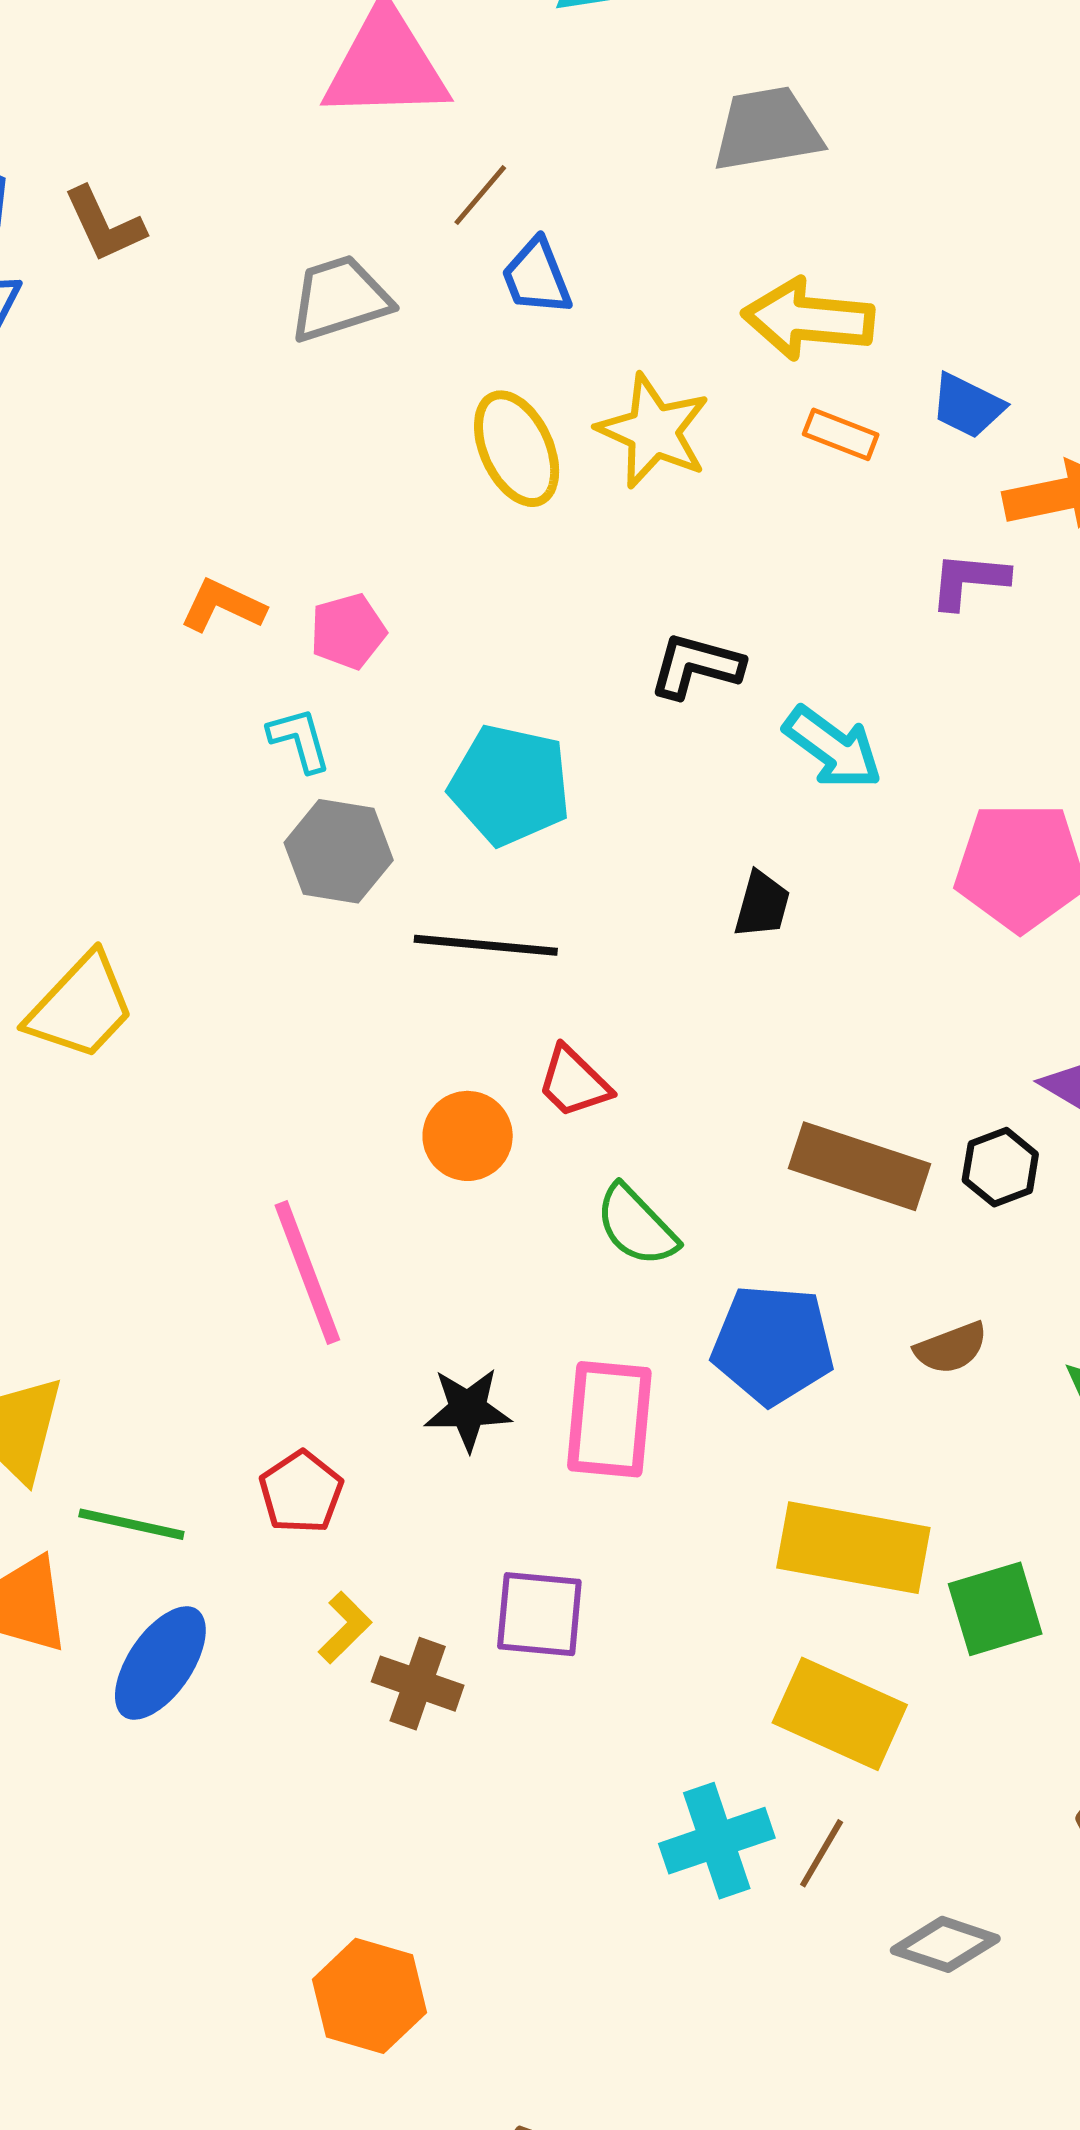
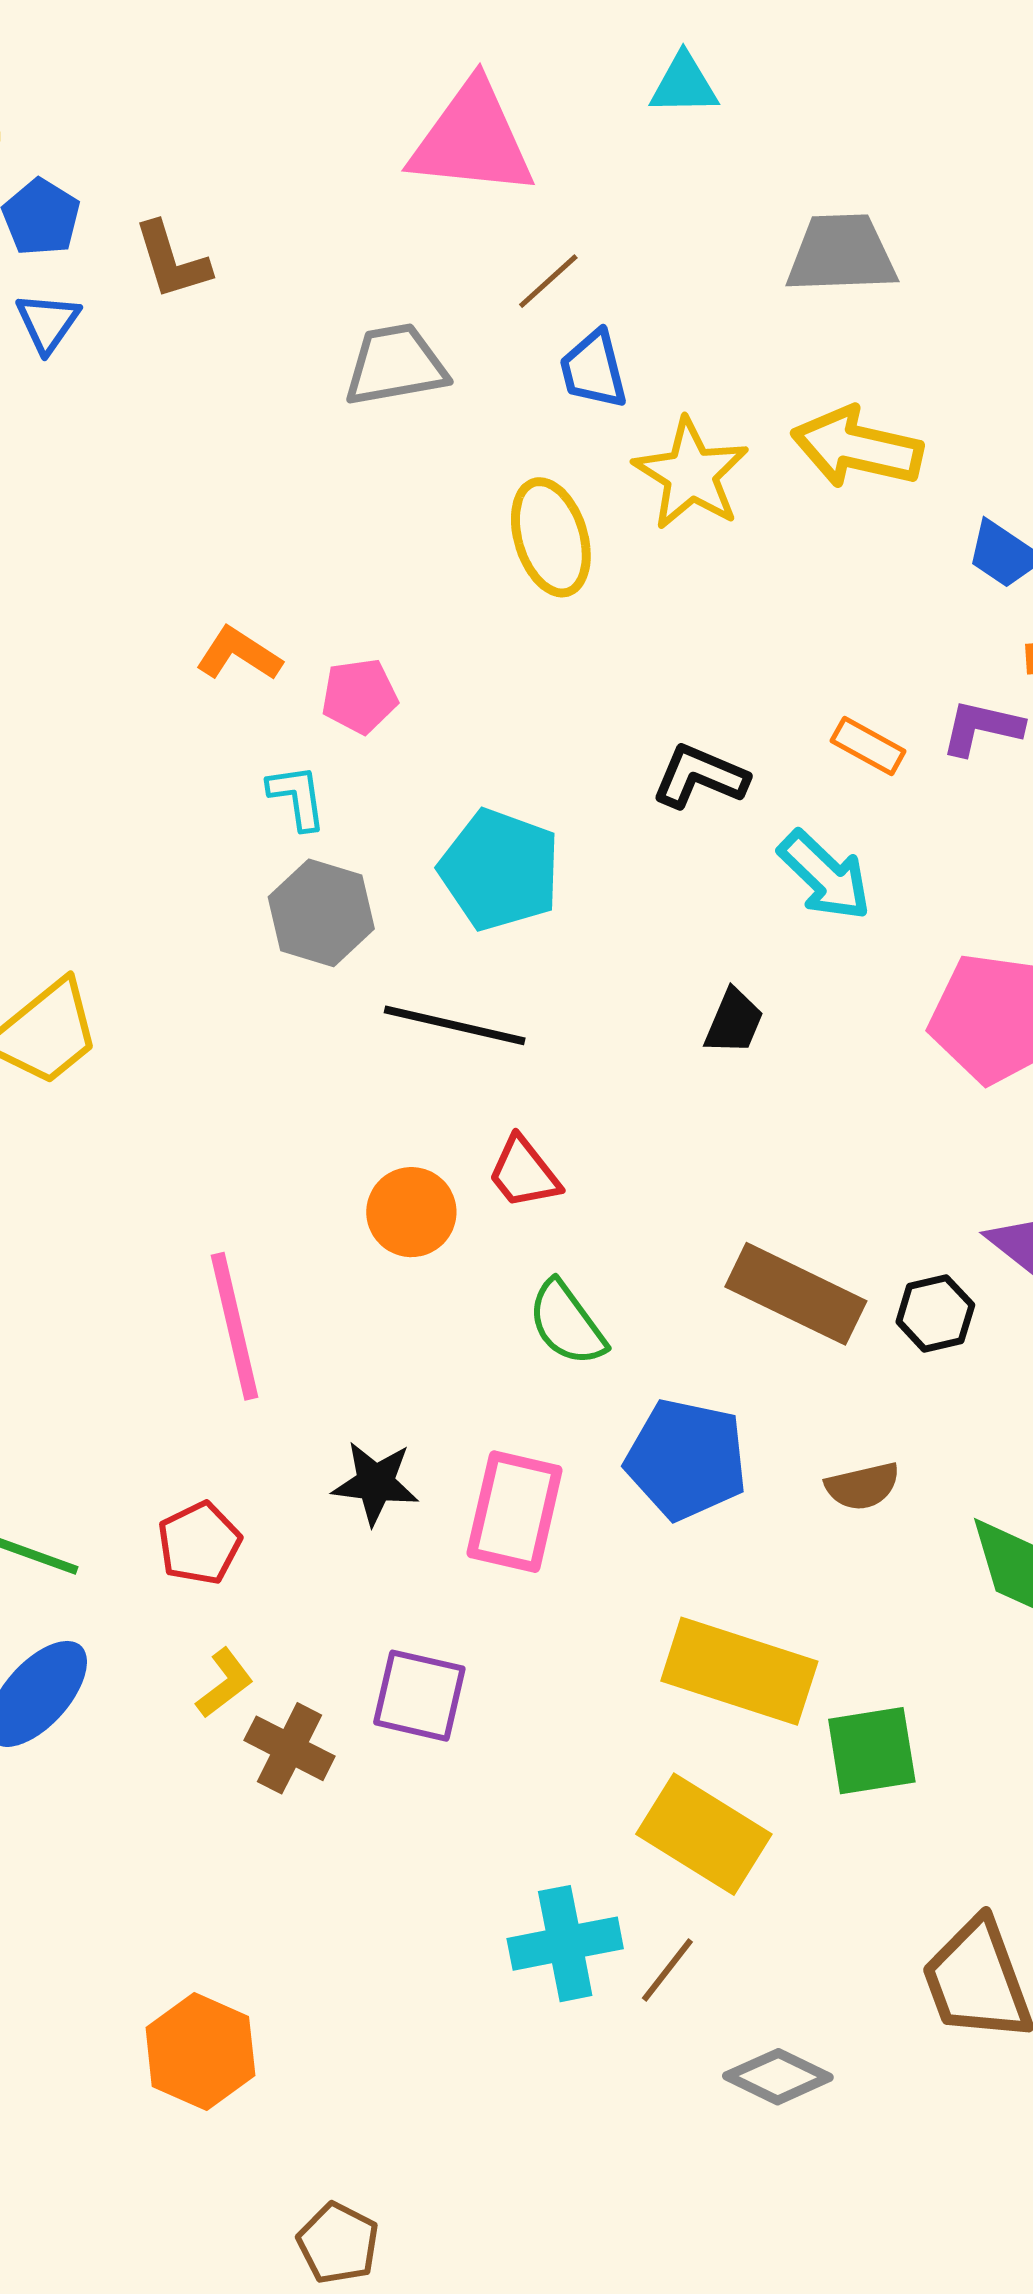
yellow star: (653, 431) -> (691, 474), moved
orange rectangle: (841, 434) -> (868, 746), moved

